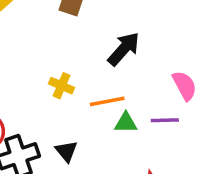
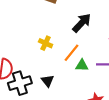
orange line: (107, 101) -> (71, 53), turned -42

